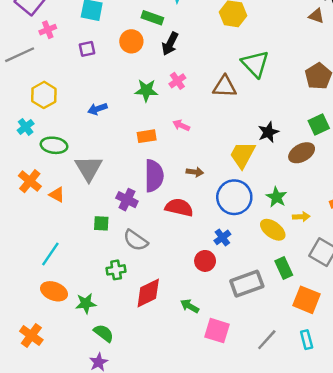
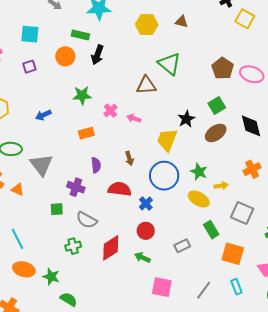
brown triangle: (316, 16) -> (182, 22), moved
pink cross: (177, 81) -> (110, 111), moved
green square: (319, 124) -> (217, 106), moved
pink arrow: (181, 125) -> (134, 118), moved
brown arrow: (195, 172) -> (129, 158), turned 72
purple semicircle: (154, 176) -> (96, 165), size x0.6
blue cross: (222, 237) -> (146, 203), moved
cyan line: (50, 254) -> (18, 239), turned -55
gray rectangle: (247, 284) -> (182, 246), size x0.6
red diamond: (148, 293) -> (111, 248), moved
green star: (86, 304) -> (51, 277), turned 30
green arrow: (190, 306) -> (142, 258), moved

